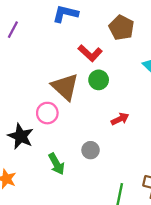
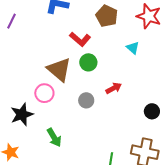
red arrow: (120, 119) -> (114, 88), moved
black star: (21, 136) -> (22, 114), turned 30
gray circle: (91, 150) -> (86, 100), moved

